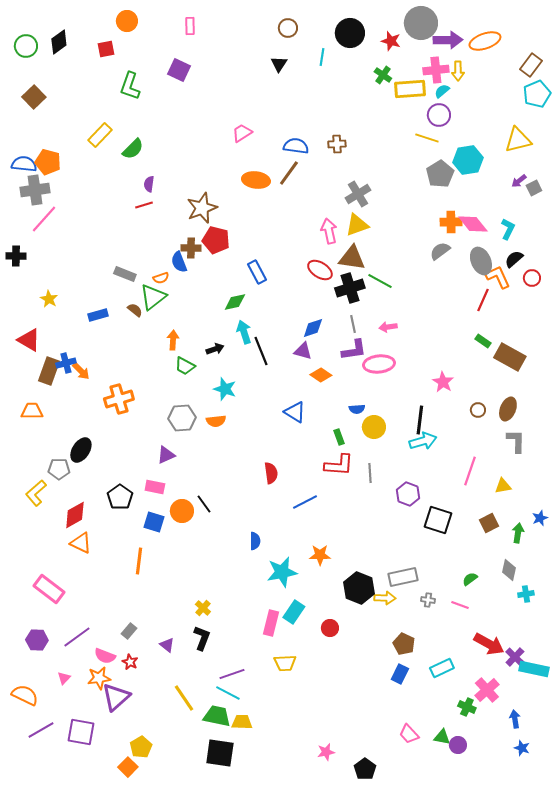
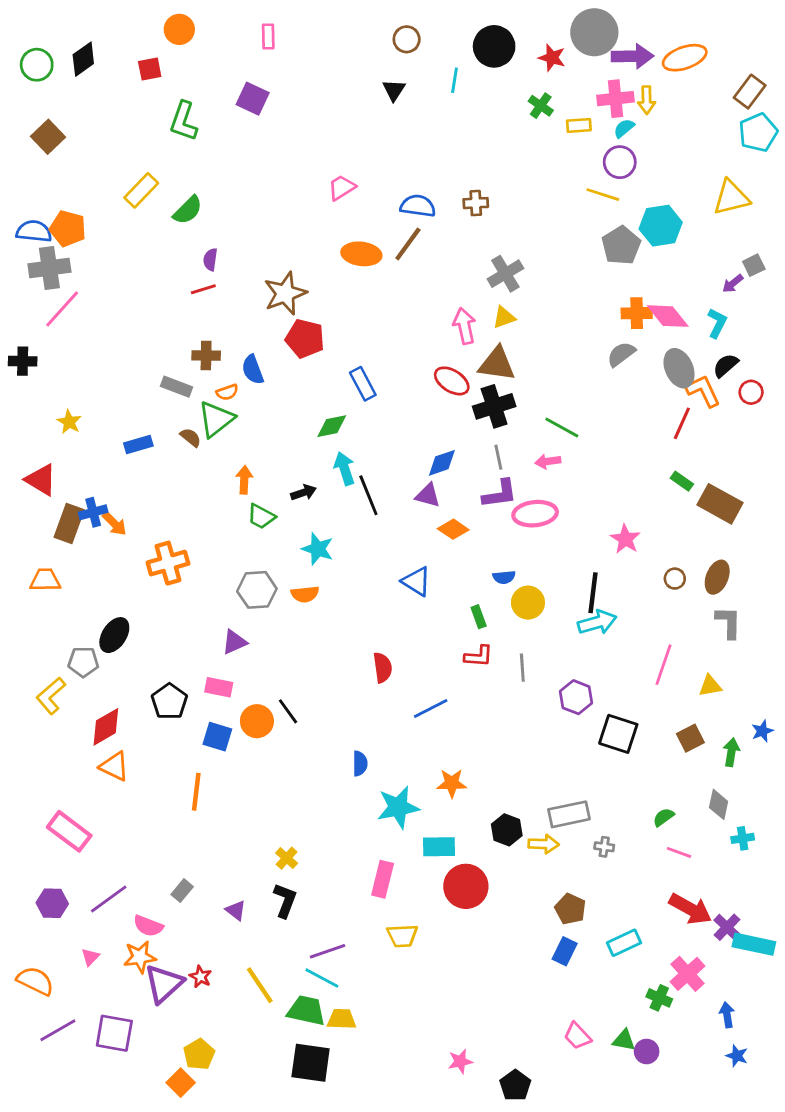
yellow rectangle: (410, 89) -> (579, 125), size x0.6
purple arrow: (519, 181) -> (733, 284), moved
yellow triangle: (357, 225) -> (504, 317), size x0.7
brown cross: (191, 248) -> (206, 356), moved
green line: (380, 281) -> (562, 428), moved
red L-shape: (339, 465) -> (479, 656), size x0.7
black hexagon: (359, 588) -> (507, 830), size x0.7
pink line: (460, 605) -> (679, 852), moved
cyan rectangle: (294, 612) -> (439, 847), moved, turned 55
red circle: (330, 628) -> (466, 886), size x1.8
red star: (130, 662) -> (200, 977), moved

